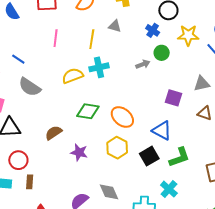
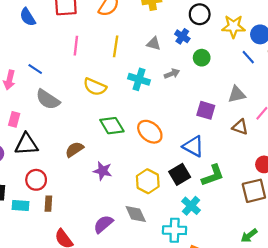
gray triangle: (115, 26) -> (154, 44), moved
yellow star: (188, 35) -> (233, 26), moved
green circle: (162, 53) -> (202, 58), moved
cyan cross: (99, 67) -> (139, 79), moved, turned 30
yellow semicircle: (73, 76) -> (95, 87), turned -135
green diamond: (88, 111) -> (112, 126), turned 50
yellow hexagon: (117, 148) -> (148, 181), moved
cyan cross: (169, 189) -> (191, 206), moved

